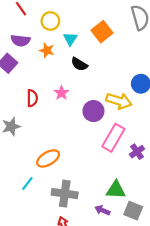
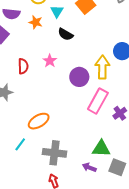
yellow arrow: (119, 101) -> (102, 67), turned -105

